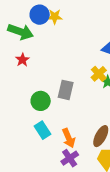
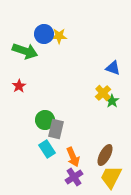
red star: (22, 60) -> (19, 86), moved
gray rectangle: (66, 90) -> (56, 129), moved

